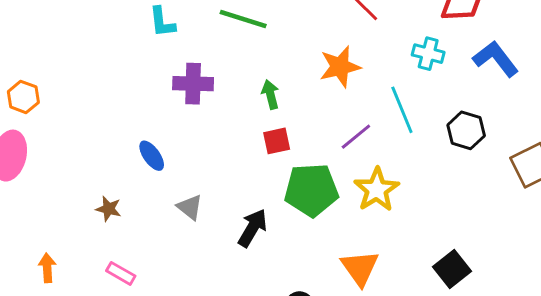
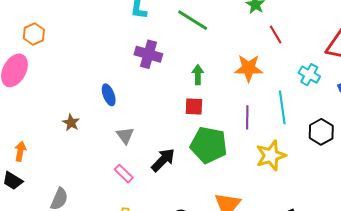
purple line: (356, 137) -> (247, 117), turned -65
yellow star: (377, 190) -> (271, 156), moved
pink rectangle: (121, 273) -> (124, 174), moved

